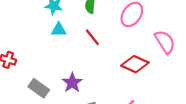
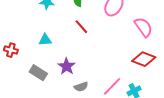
cyan triangle: (59, 30) -> (45, 40), moved
red diamond: (135, 64) -> (144, 59), moved

